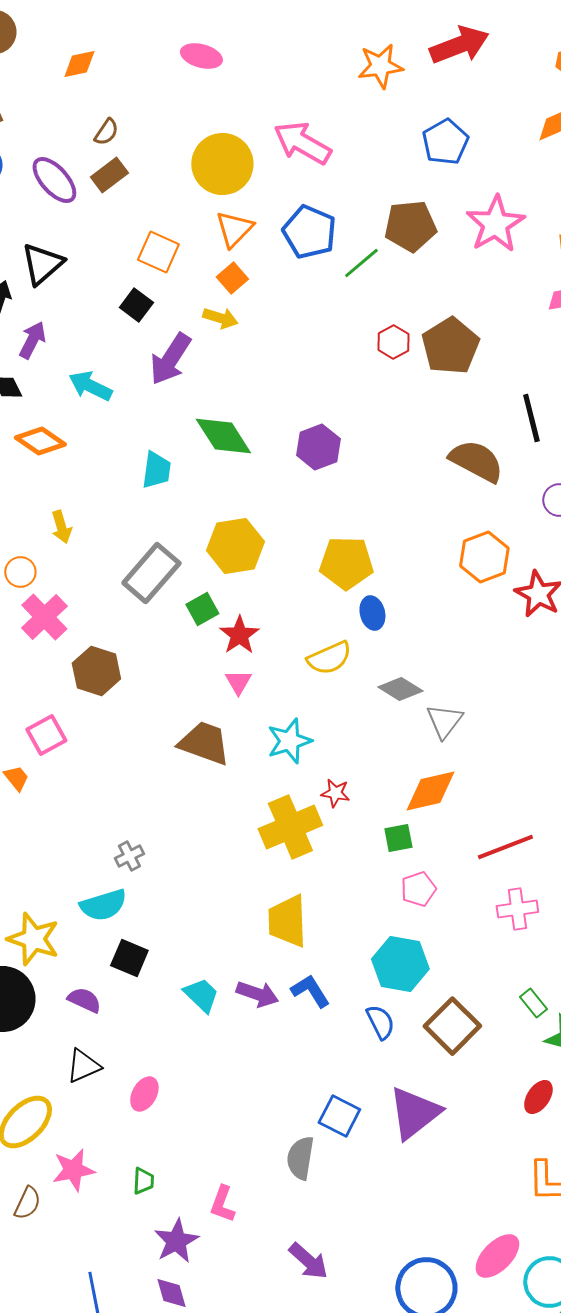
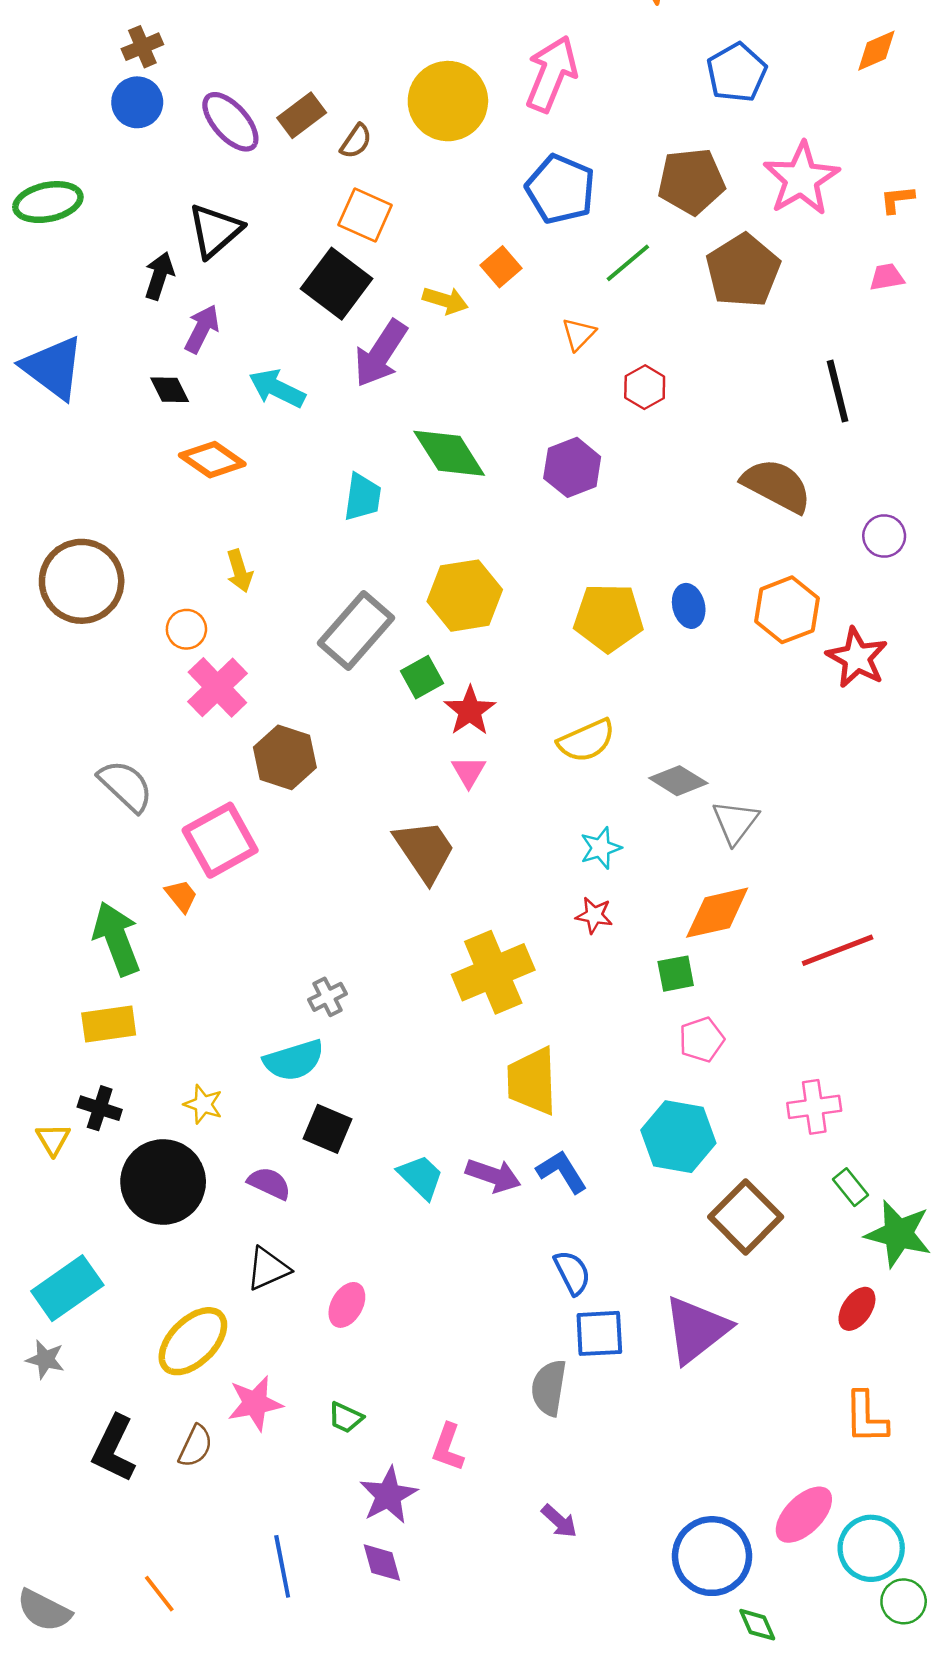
brown semicircle: (106, 132) -> (356, 141), moved
pink arrow: (302, 143) -> (551, 74), turned 82
orange triangle: (234, 229) -> (579, 334), moved, size x0.7
green line: (361, 263) -> (628, 263), moved
orange square: (232, 278) -> (501, 267), moved
black square: (136, 305) -> (337, 284), size x1.6
red hexagon: (393, 342) -> (645, 387), moved
brown pentagon: (450, 346) -> (743, 271), moved
black line: (531, 418) -> (838, 391), moved
blue ellipse: (372, 613) -> (689, 606), moved
pink square: (46, 735) -> (220, 840), size x1.4
cyan star: (289, 741) -> (601, 848), moved, size x0.7
brown trapezoid: (204, 743) -> (425, 851), turned 36
yellow cross: (290, 827) -> (493, 972), moved
red line: (505, 847) -> (838, 950), moved
pink cross: (517, 909) -> (814, 1107), moved
yellow star: (33, 939) -> (203, 1104), size x0.6
blue semicircle: (380, 1022) -> (572, 1273), moved
blue square: (339, 1116) -> (599, 1333), turned -30
green trapezoid: (143, 1181) -> (346, 1418), turned 112
purple arrow: (308, 1261) -> (559, 1521), size x0.7

